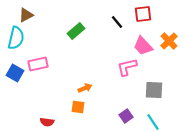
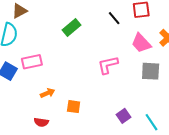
pink L-shape: (127, 67) -> (108, 65), moved
orange arrow: (85, 88) -> (48, 93), moved
gray square: (154, 90) -> (151, 71), moved

